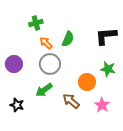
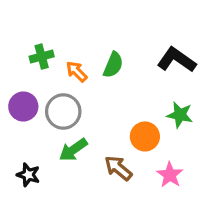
green cross: (36, 23) -> (42, 57), moved
black L-shape: (106, 36) -> (177, 60), turned 40
gray circle: (50, 64) -> (63, 111), moved

